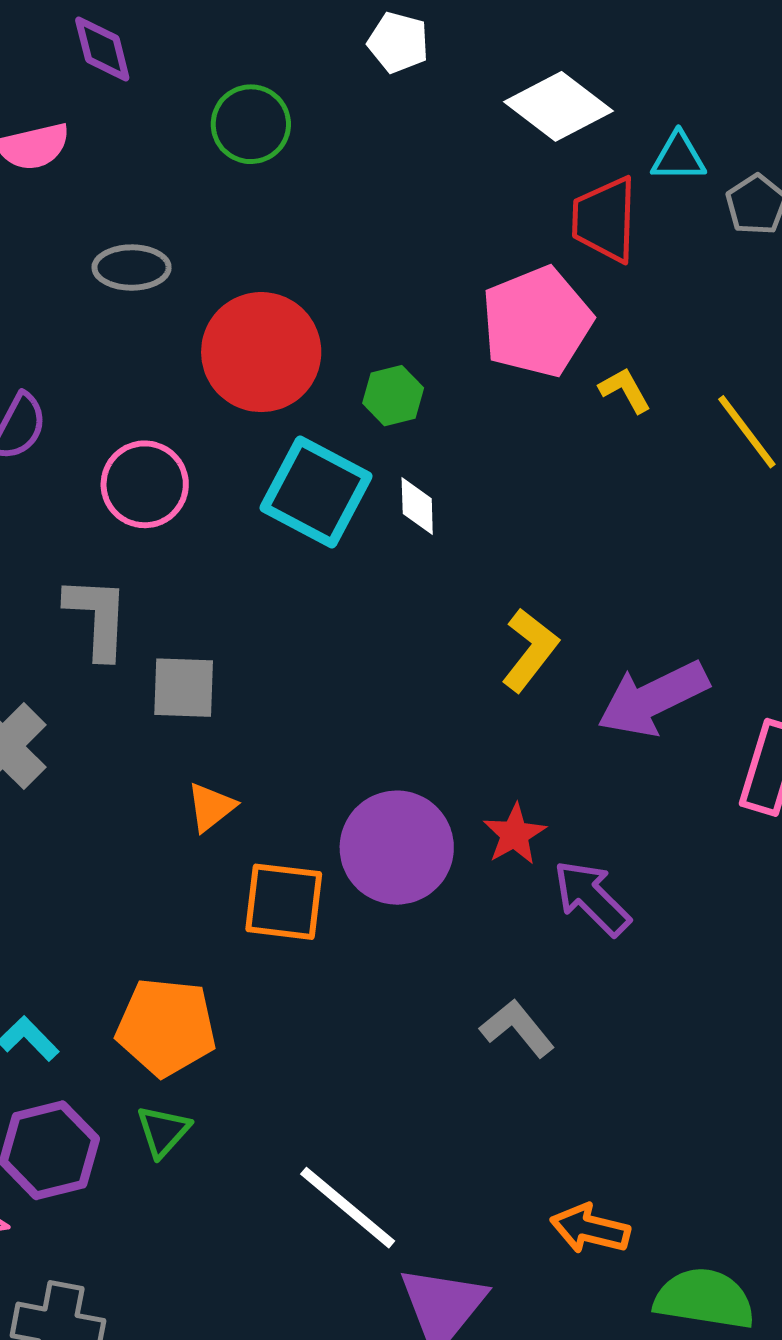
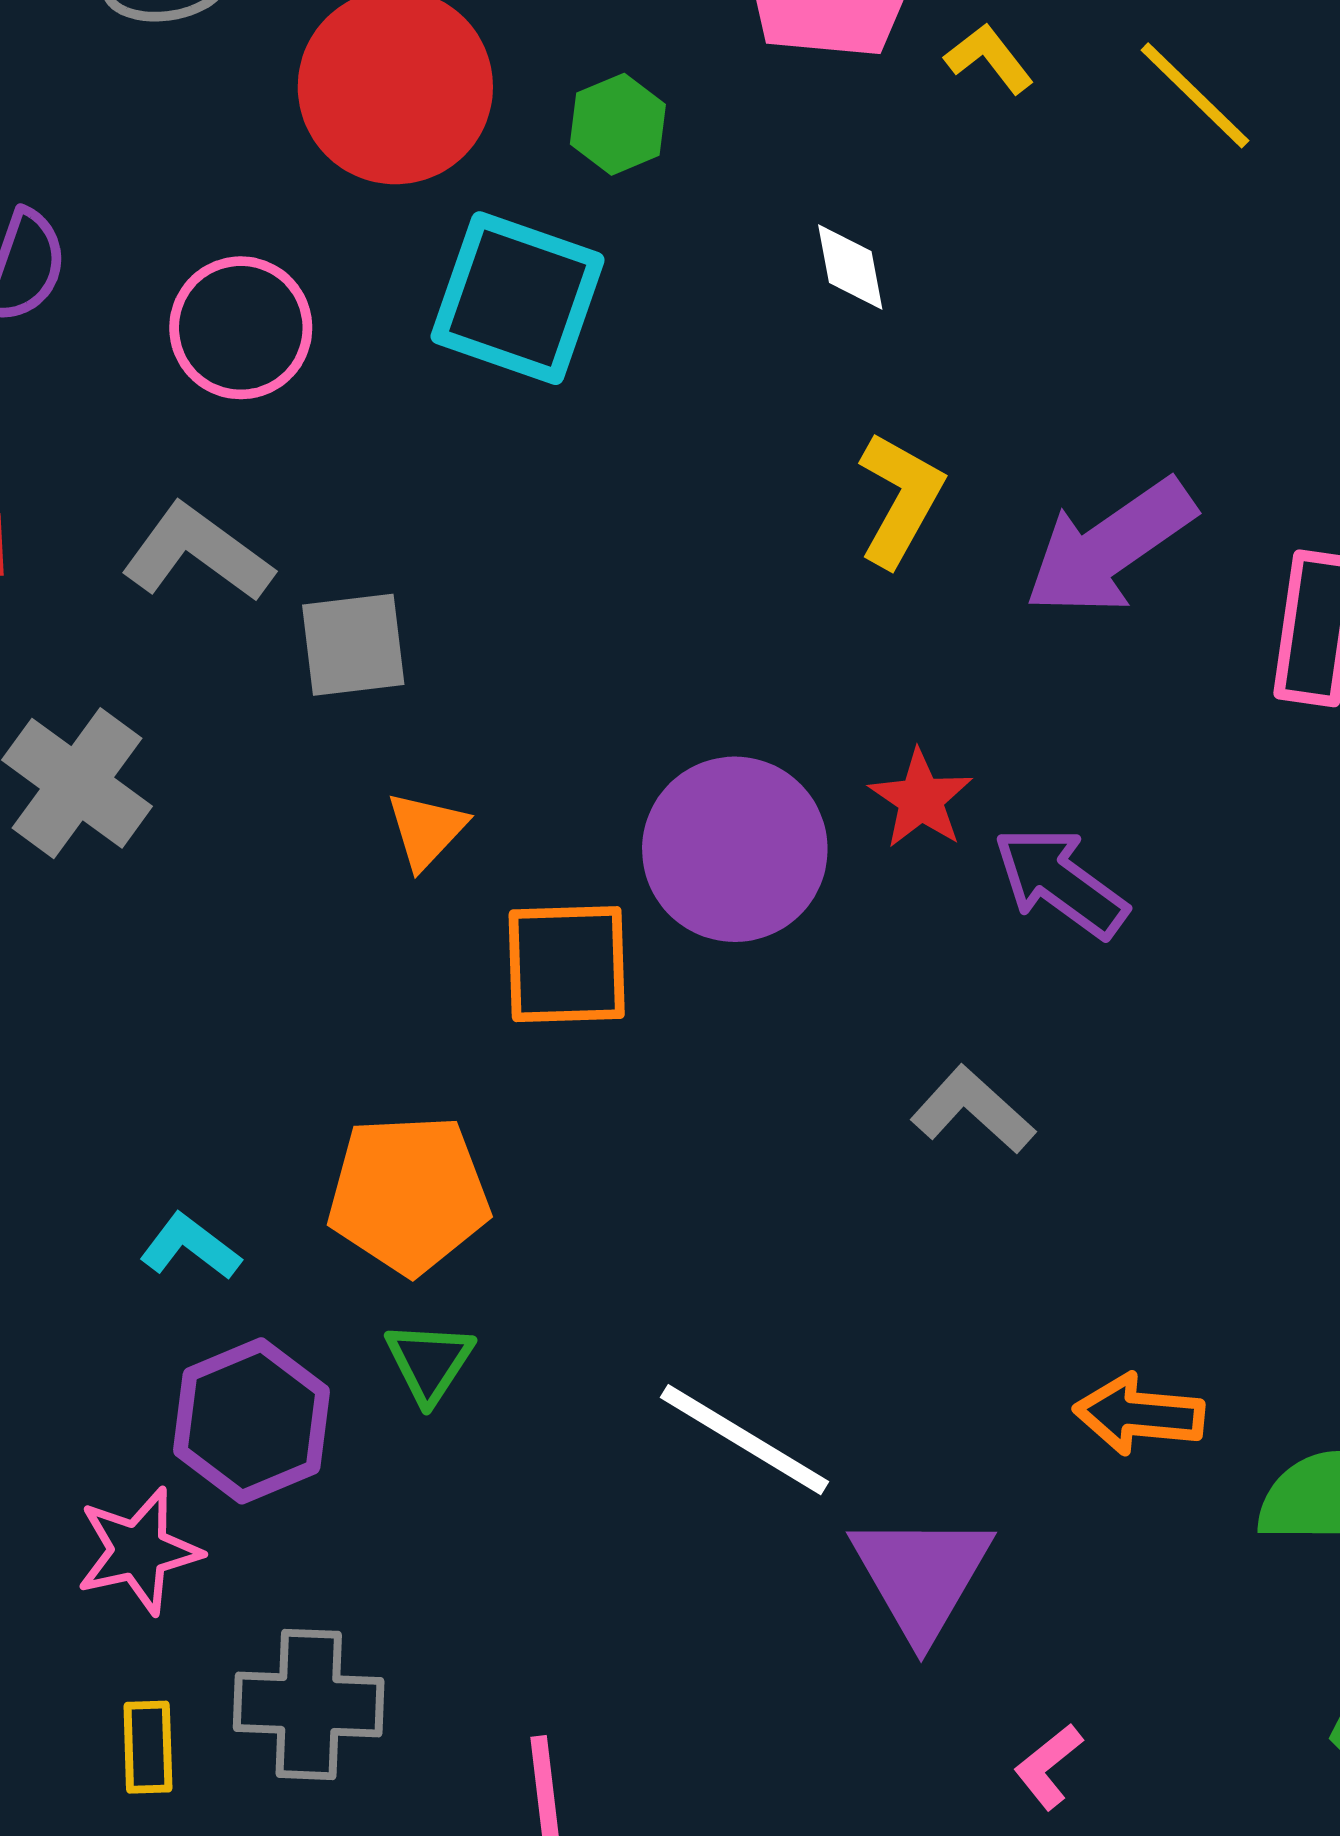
white diamond: (417, 506) -> (850, 267), moved
gray L-shape: (97, 617) -> (197, 553), turned -48

